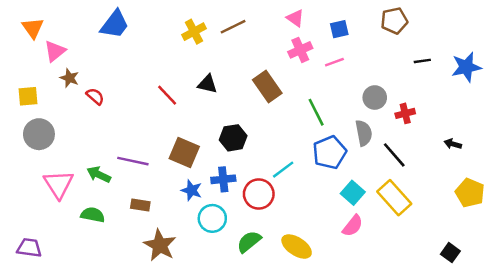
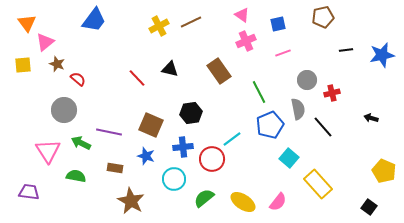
pink line: (334, 62) -> (283, 53), moved
yellow square: (28, 96) -> (23, 65), moved
gray circle: (39, 134) -> (64, 110), moved
blue star: (192, 190) -> (146, 156), moved
yellow pentagon: (470, 193) -> (384, 171), moved
yellow rectangle: (394, 198) -> (318, 184), moved
pink semicircle: (353, 226) -> (278, 202), moved
purple trapezoid: (29, 248) -> (29, 192), moved

